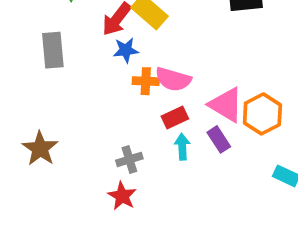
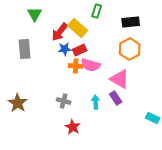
orange hexagon: (262, 114) -> (130, 49), moved
red rectangle: (175, 118) -> (80, 50), moved
gray cross: (129, 159) -> (64, 101), moved, turned 32
red star: (122, 196) -> (73, 127), moved

